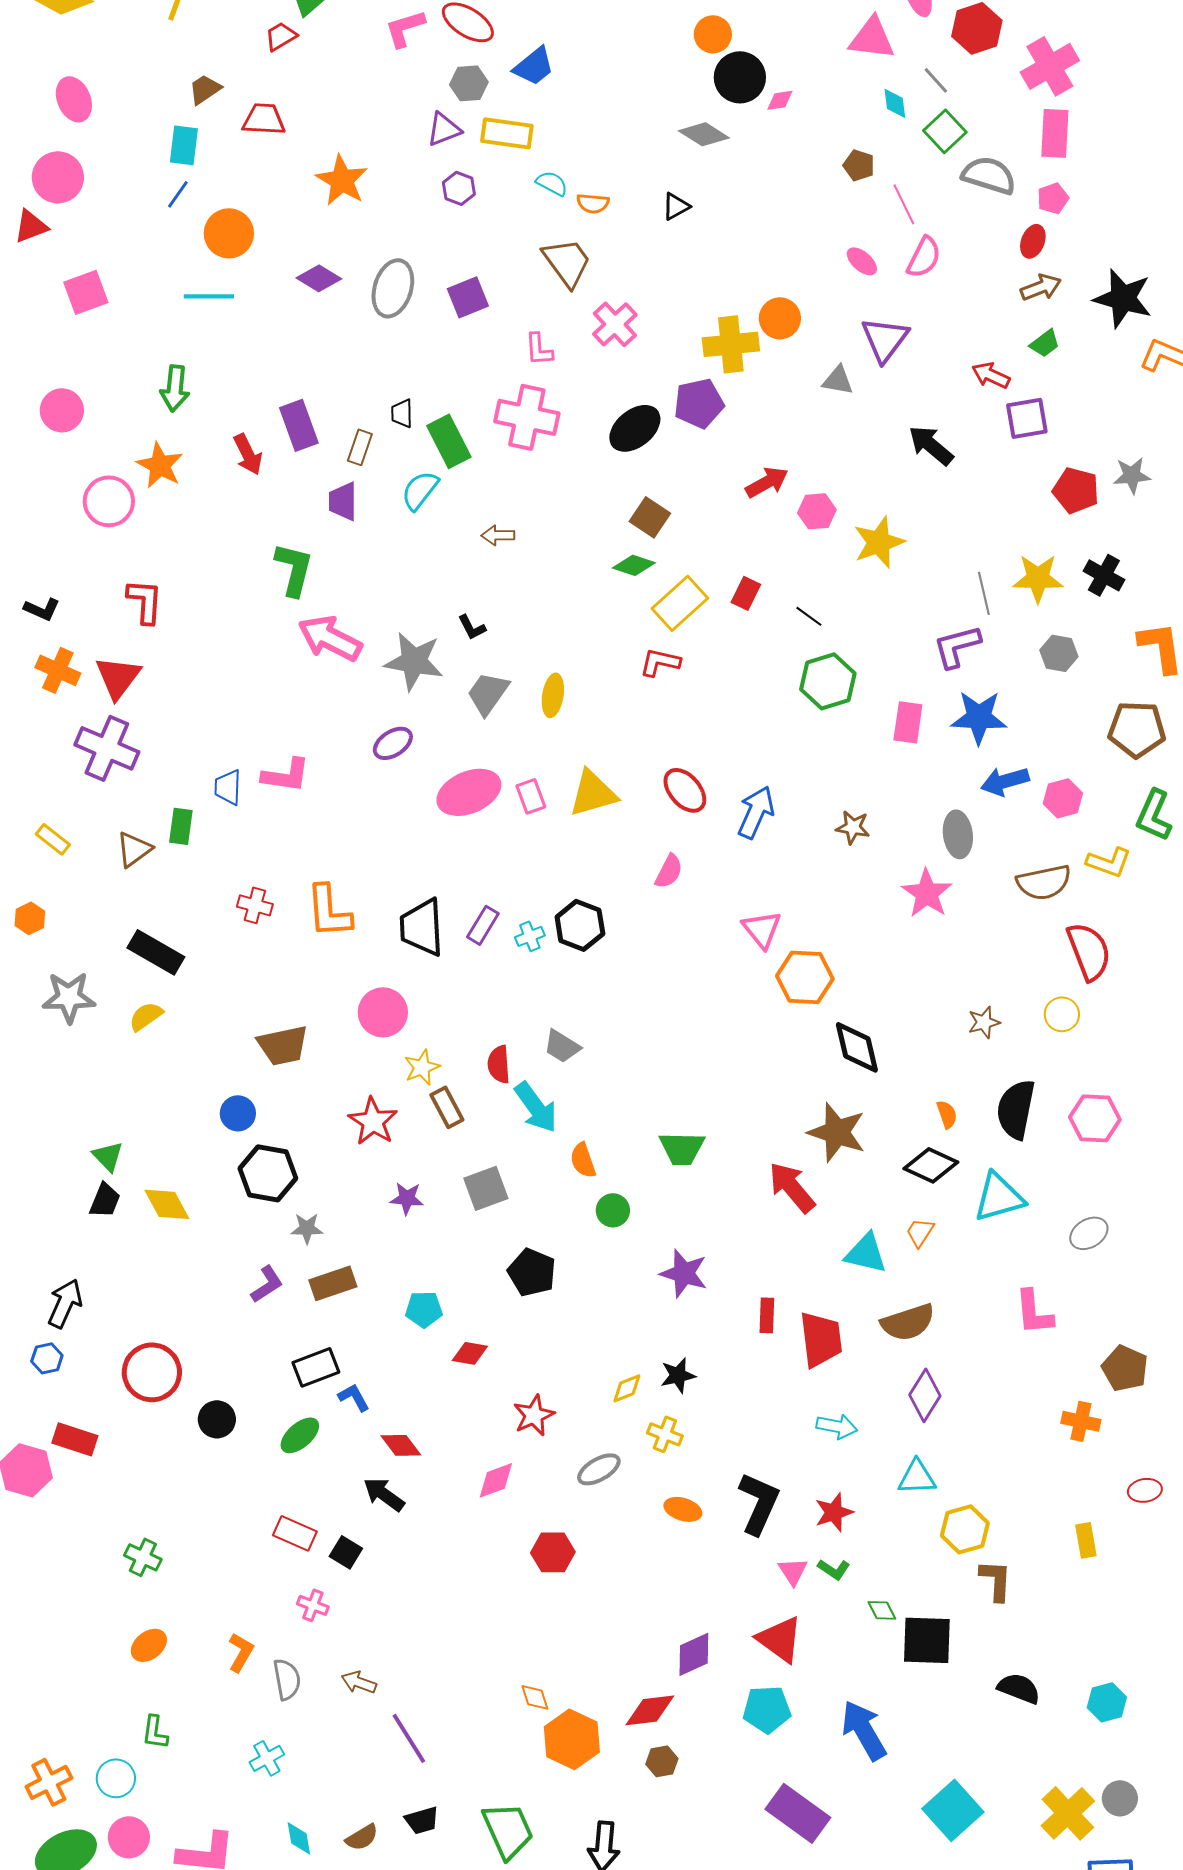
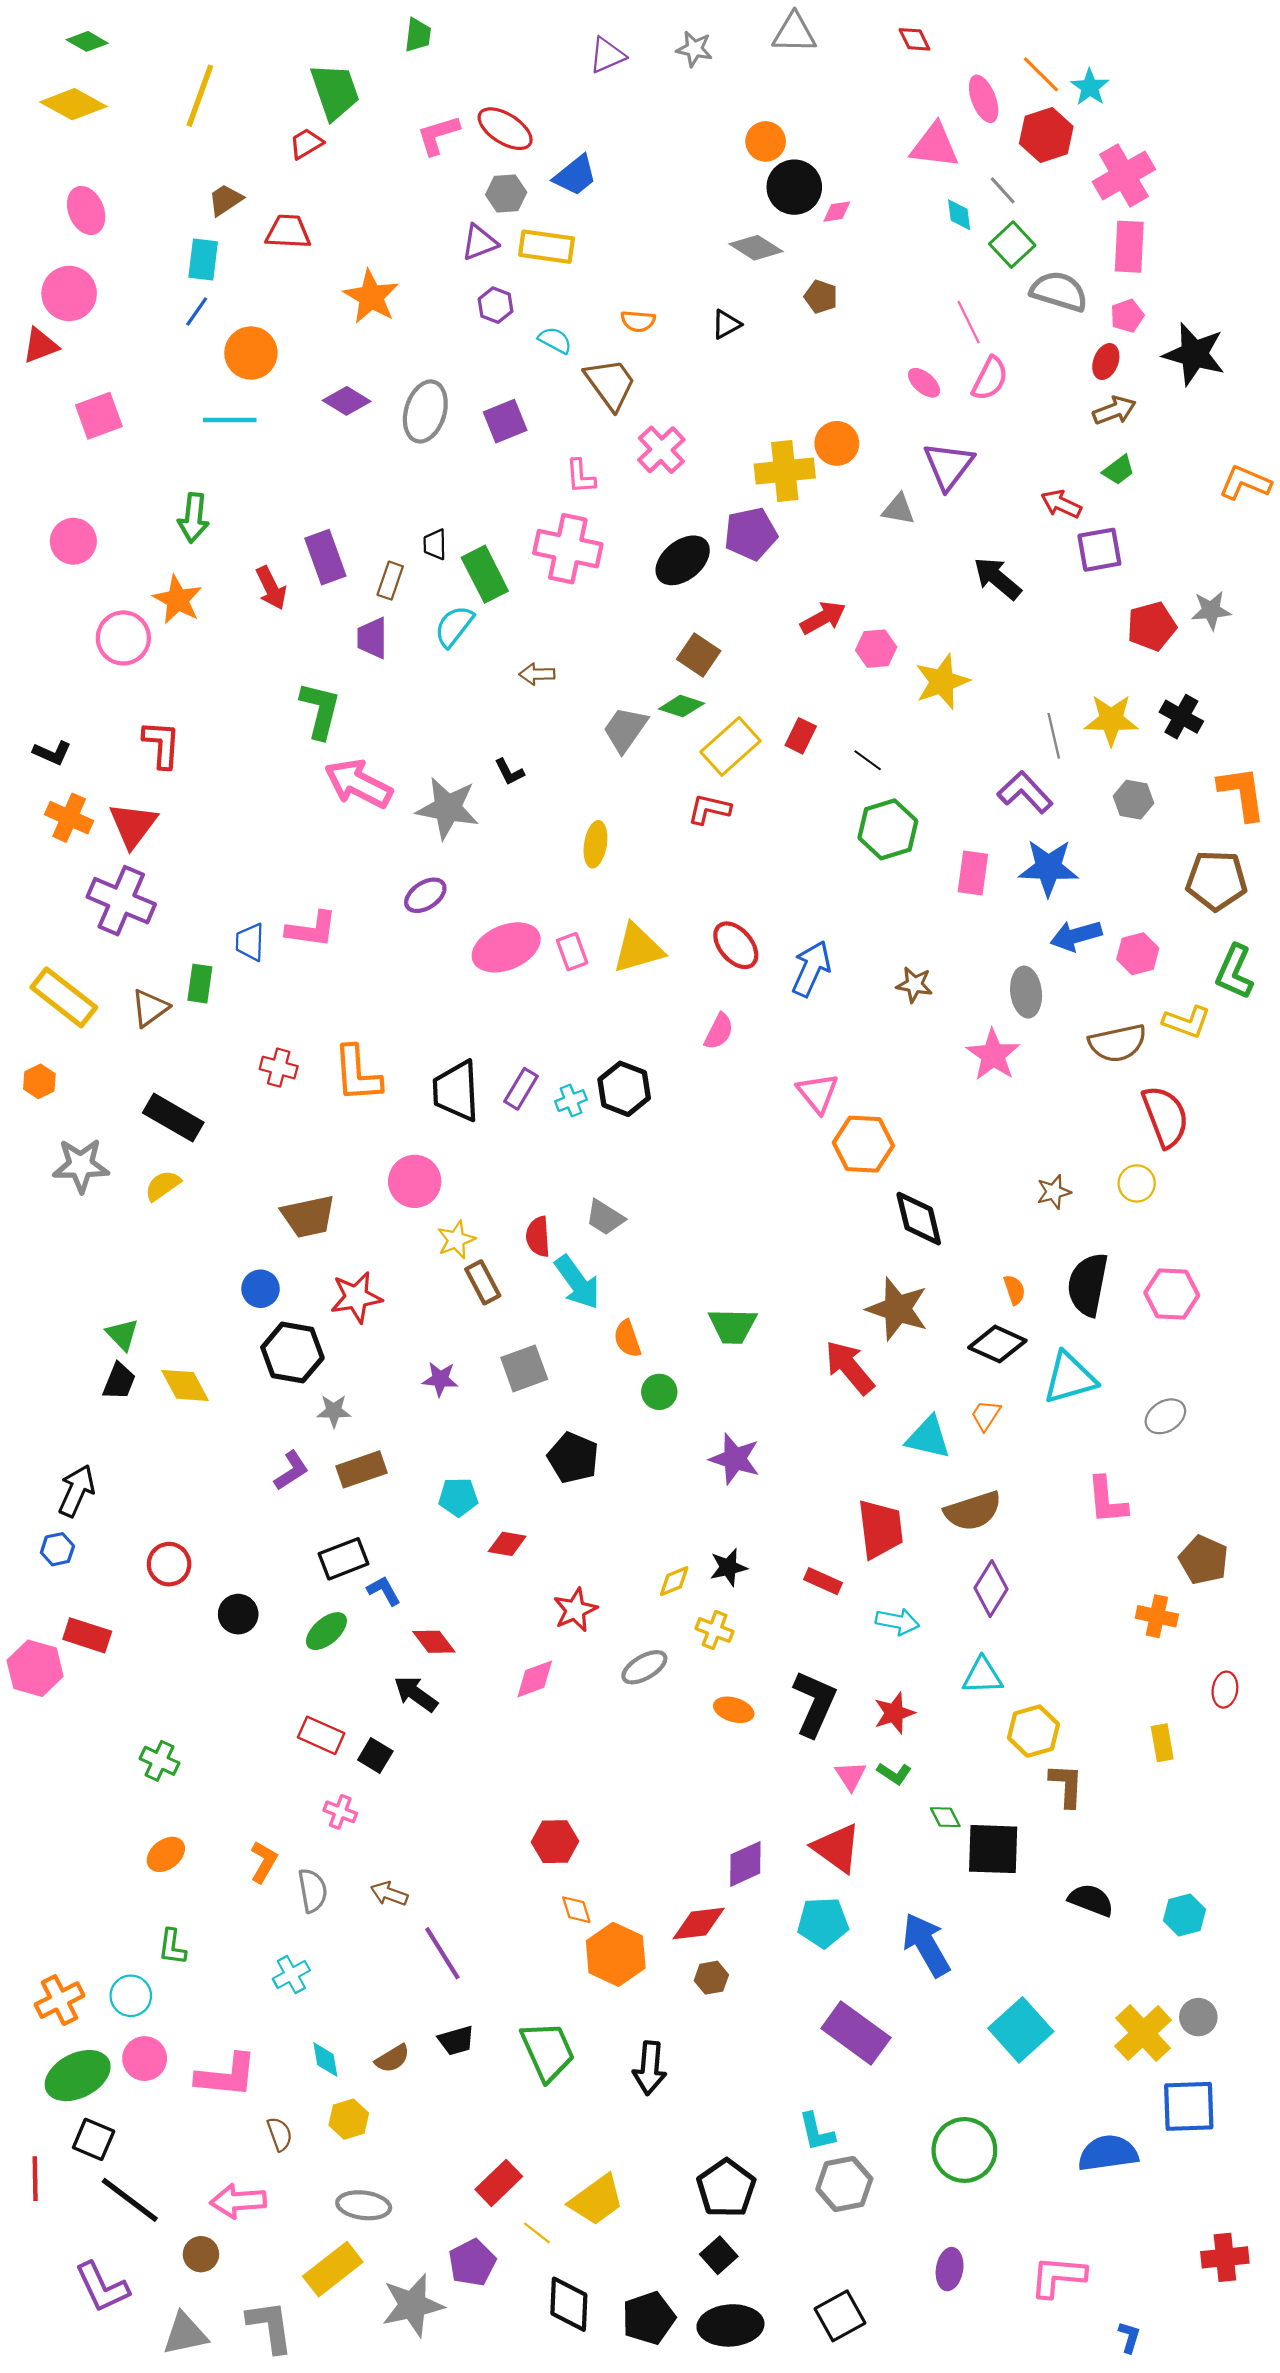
brown pentagon: (859, 165) -> (821, 297), moved
cyan semicircle: (552, 183) -> (555, 340), moved
black star: (1123, 298) -> (1194, 354), moved
red pentagon: (1076, 490) -> (1152, 626), turned -30
purple L-shape: (957, 646) -> (1025, 792), turned 62
gray trapezoid: (488, 693) -> (625, 729), moved
yellow rectangle: (53, 839) -> (64, 997), size x1.8
red star: (373, 1121) -> (356, 1297), moved, turned 30
red rectangle: (767, 1315) -> (823, 1581), moved, turned -68
red circle: (152, 1372) -> (169, 1564), size x0.7
red ellipse: (1145, 1490) -> (1225, 1690), turned -72
red hexagon: (553, 1552) -> (555, 1842), moved

